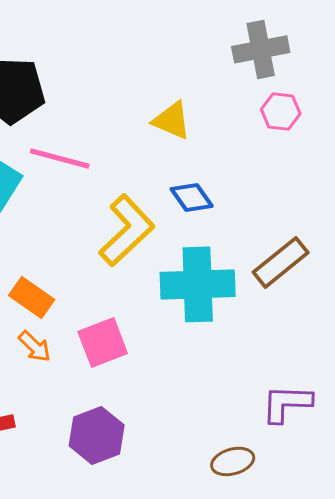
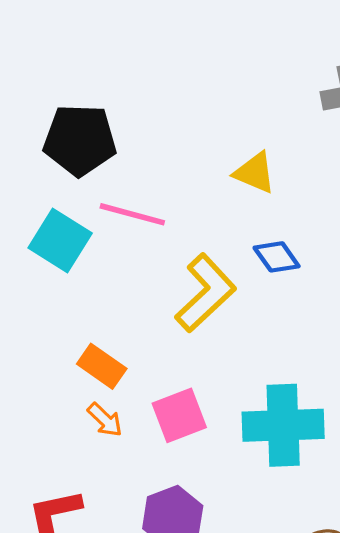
cyan cross: (198, 284) -> (283, 425), moved

